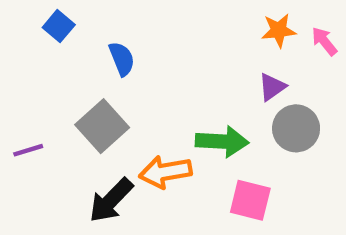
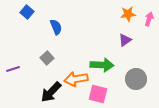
pink arrow: (324, 41) -> (149, 19), turned 56
gray square: (102, 126) -> (47, 58), size x0.6
gray circle: (296, 128) -> (136, 79), moved
pink square: (250, 200) -> (98, 94), moved

